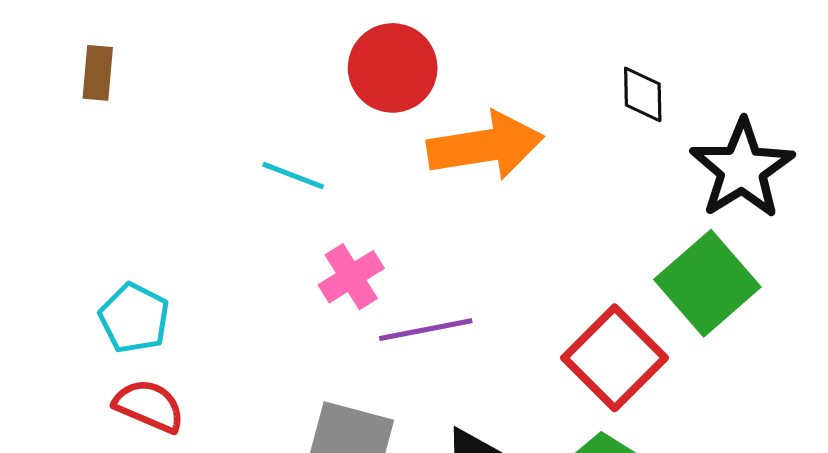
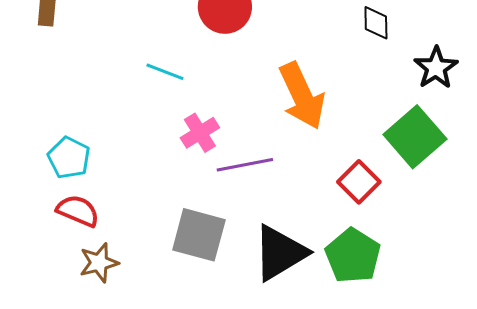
orange arrow: (485, 146) -> (302, 96), moved, turned 74
black star: (742, 169) -> (436, 68), size x0.7
red square: (615, 358) -> (359, 182), size x0.7

